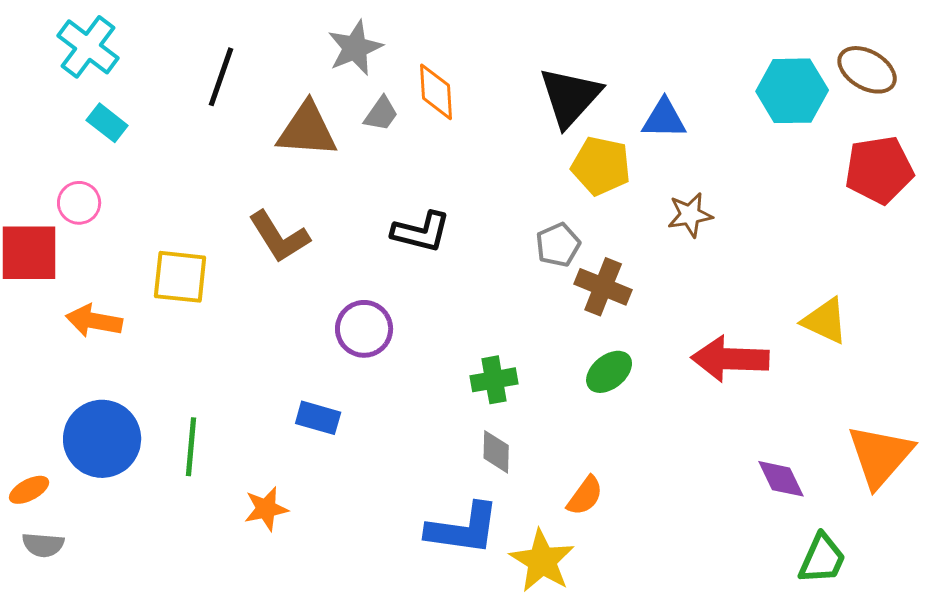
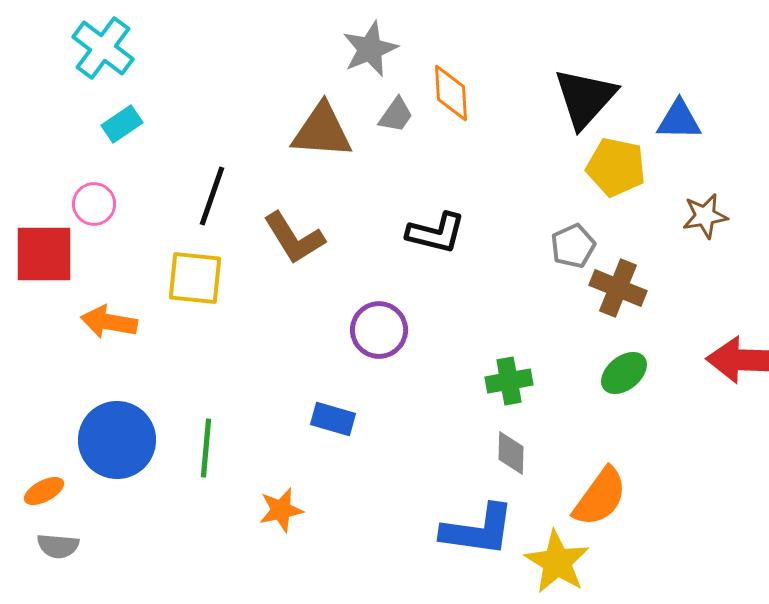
black line: (221, 77) -> (212, 196), moved
cyan rectangle: (107, 123) -> (122, 124), turned -72
orange semicircle: (585, 496) -> (600, 497), size x1.5

